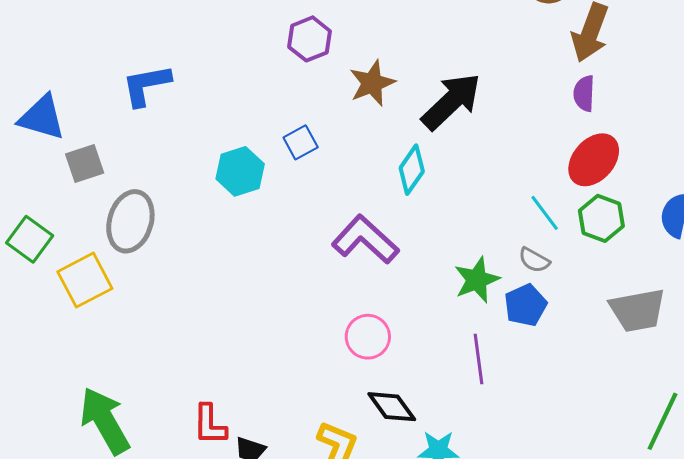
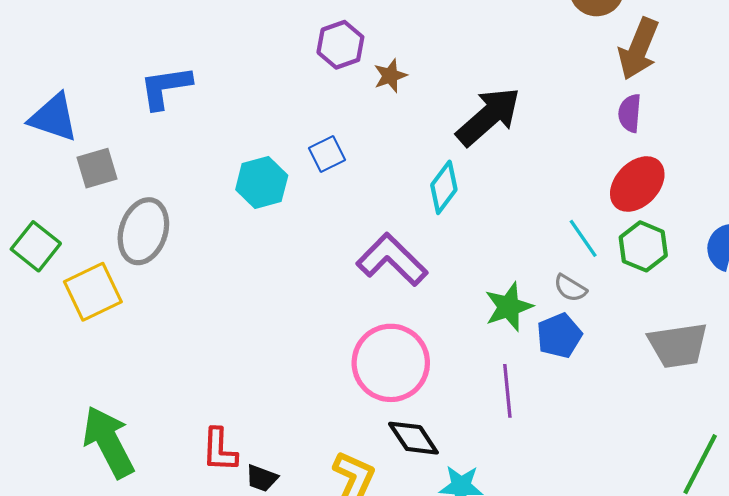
brown star: (372, 83) -> (390, 76), moved, size x0.7
pink circle: (368, 337) -> (391, 363), size x1.6

